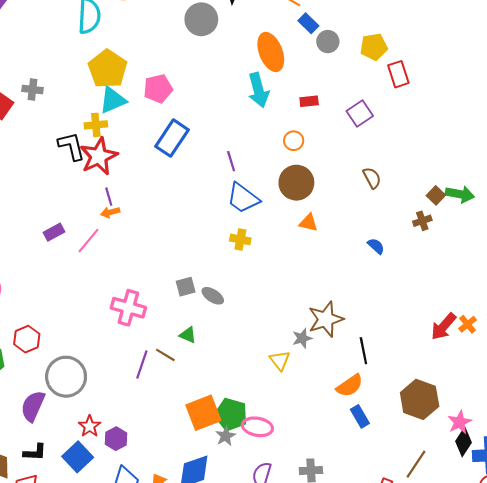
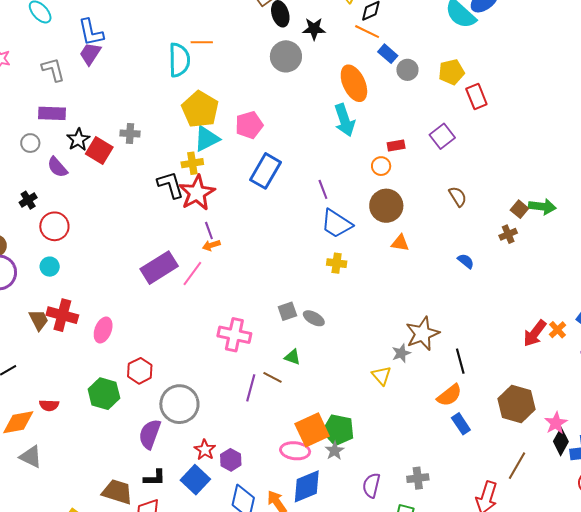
red rectangle: (309, 101) -> (396, 145), moved
purple rectangle: (54, 232) -> (159, 268), size x1.8
pink ellipse: (257, 427) -> (295, 451), moved

